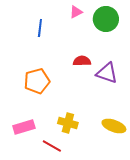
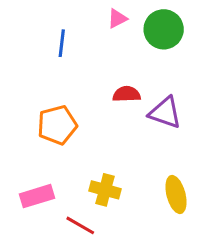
yellow ellipse: (114, 126) -> (176, 195), turned 55

